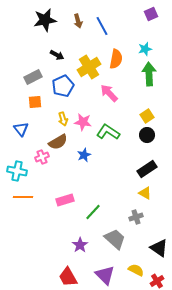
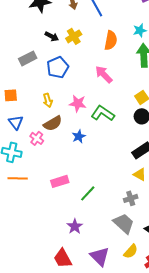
yellow cross: (89, 67) -> (74, 36), moved, size x0.7
orange square: (35, 102) -> (11, 95), moved
yellow arrow: (63, 119) -> (48, 100), moved
blue triangle: (21, 129) -> (16, 122), moved
pink cross: (42, 157) -> (37, 138), turned -32
gray trapezoid: (115, 239) -> (124, 223), moved
yellow semicircle: (136, 270) -> (131, 251), turned 105

